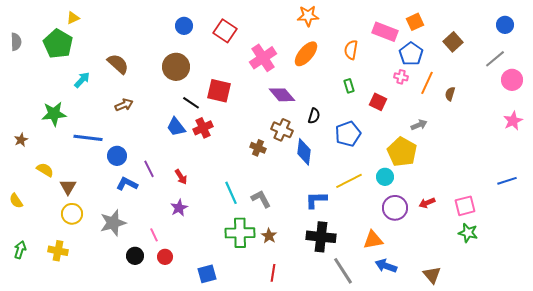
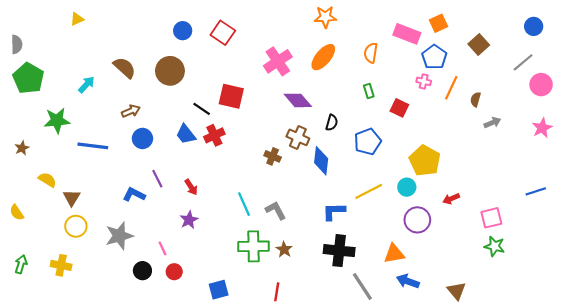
blue circle: (184, 26) -> (183, 31), moved
red square: (225, 31) -> (223, 33), moved
green pentagon: (58, 44) -> (28, 78), moved
brown circle: (176, 67) -> (170, 71), moved
gray arrow: (419, 125) -> (492, 123), moved
blue circle: (117, 156) -> (142, 138), moved
red arrow: (427, 203) -> (451, 199), moved
red line: (273, 273) -> (277, 292), moved

